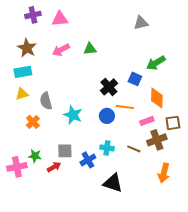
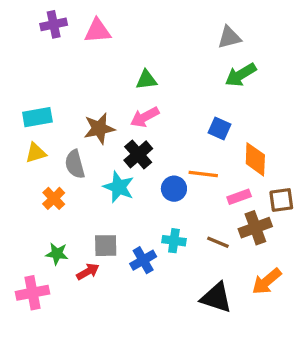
brown star: (27, 48) -> (99, 128), moved, turned 30
pink arrow: (61, 50) -> (145, 117), moved
green arrow: (156, 63) -> (241, 75), moved
black cross: (109, 87) -> (138, 154), moved
pink cross: (17, 167) -> (33, 293), moved
orange arrow: (164, 173) -> (267, 281), turned 36
black triangle: (113, 183) -> (216, 298), moved

